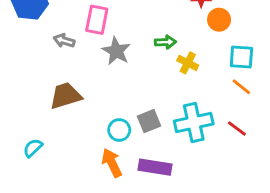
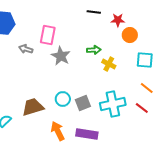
orange line: (241, 87) -> (147, 88), moved
brown trapezoid: (66, 96) -> (33, 107), moved
cyan circle: (119, 130) -> (63, 99), moved

